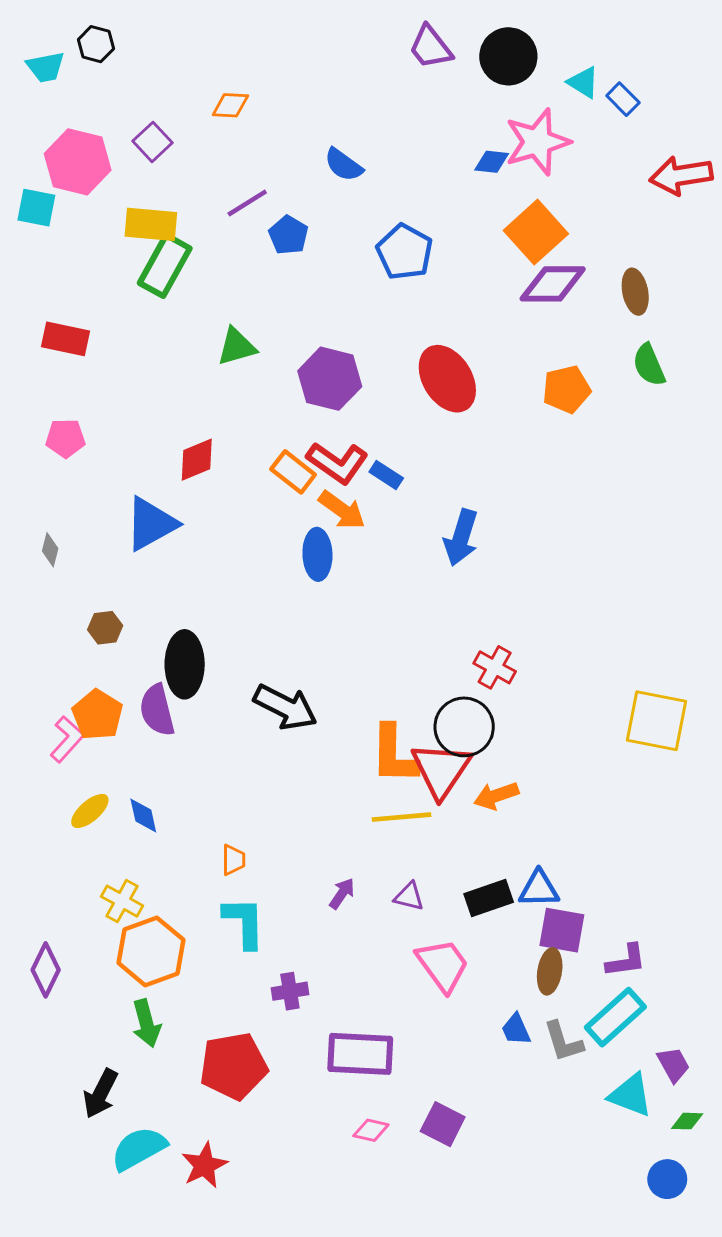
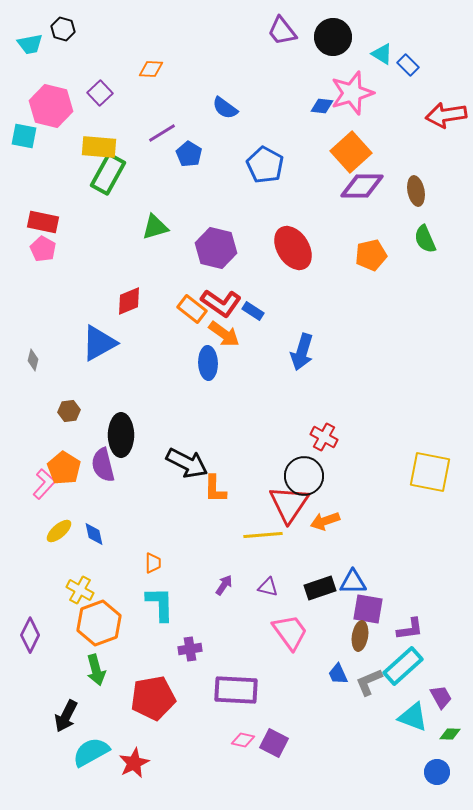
pink pentagon: (65, 438) -> (43, 249), moved, turned 30
orange L-shape: (394, 754) -> (215, 489), moved, size x0.7
gray L-shape: (563, 1042) -> (369, 682), turned 84
purple square: (443, 1124) -> (274, 743), moved

